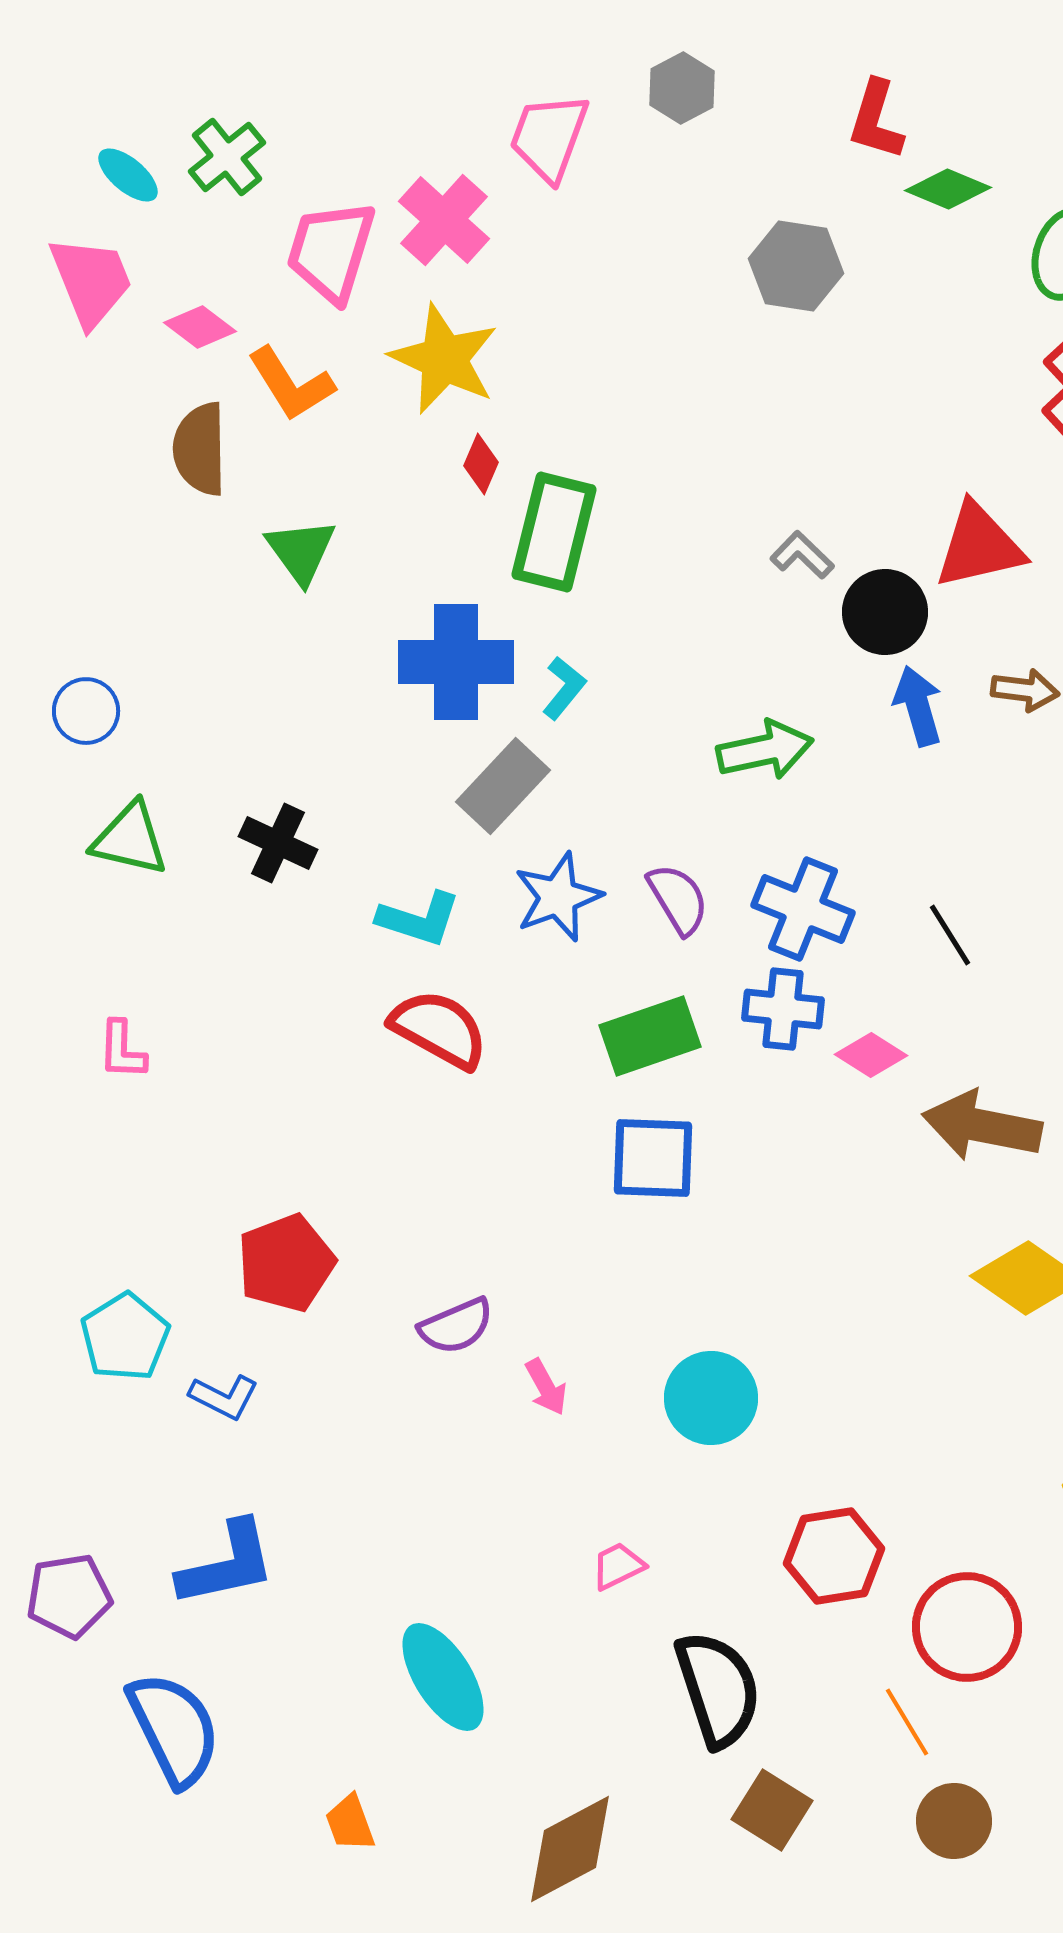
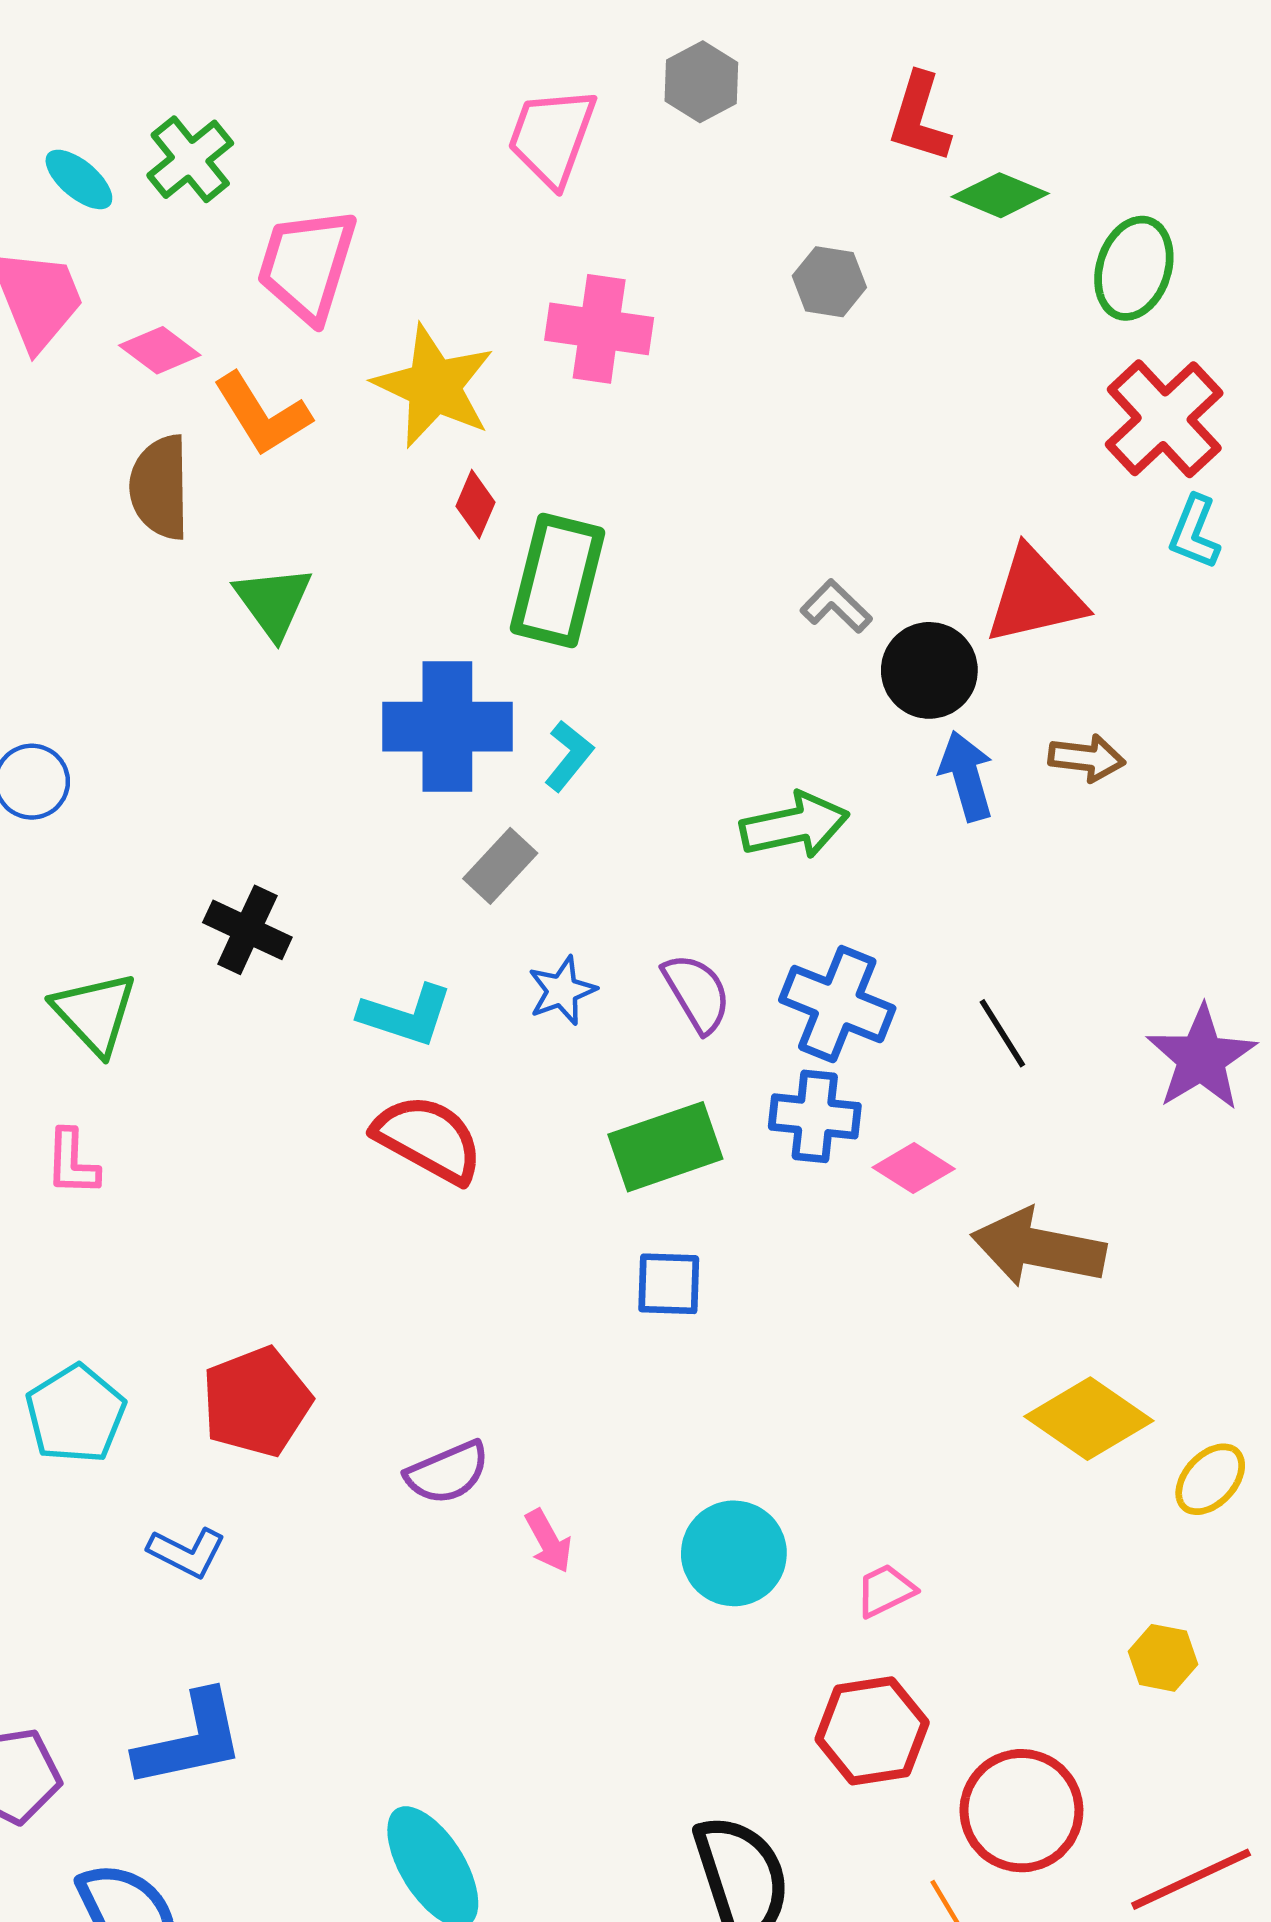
pink cross: (444, 220) -> (599, 329), moved, turned -34
gray hexagon: (796, 266) -> (829, 282), size x0.7
gray rectangle: (503, 786) -> (500, 866), size x0.7
green triangle: (130, 839) -> (95, 1013), moved, turned 34
blue star: (558, 897) -> (562, 991), size x0.7
blue square: (653, 1158) -> (669, 1284), size x0.7
cyan pentagon: (125, 1337) -> (76, 1414), moved
pink trapezoid: (618, 1566) -> (886, 1590), moved

